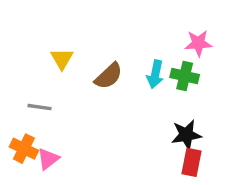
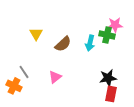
green cross: (185, 76) -> (107, 35), moved
gray line: (39, 107) -> (24, 72), moved, turned 48
pink triangle: (48, 159) -> (55, 77), moved

